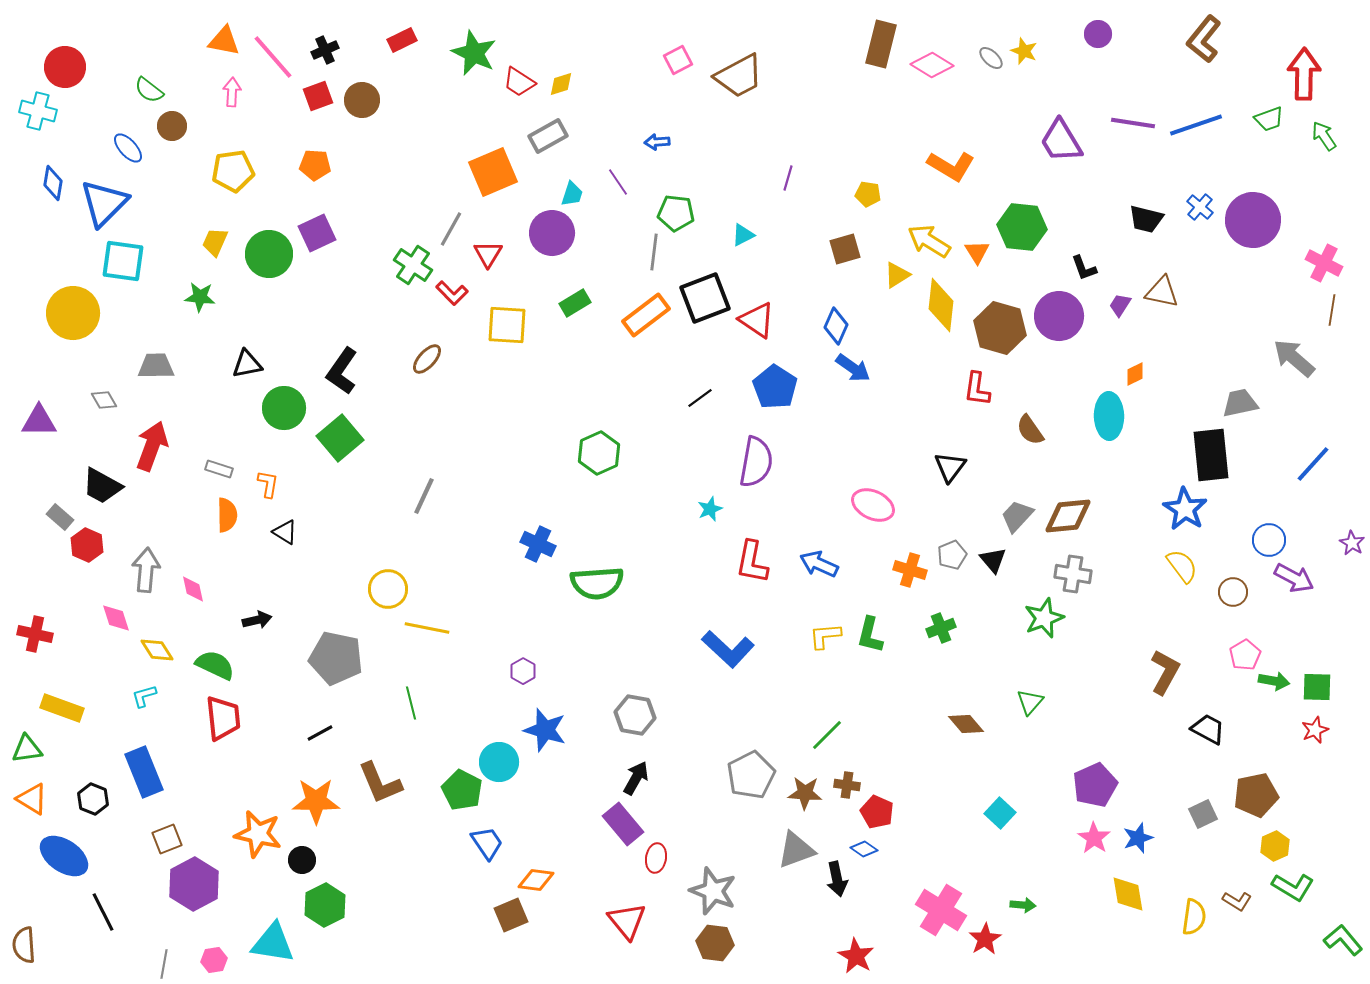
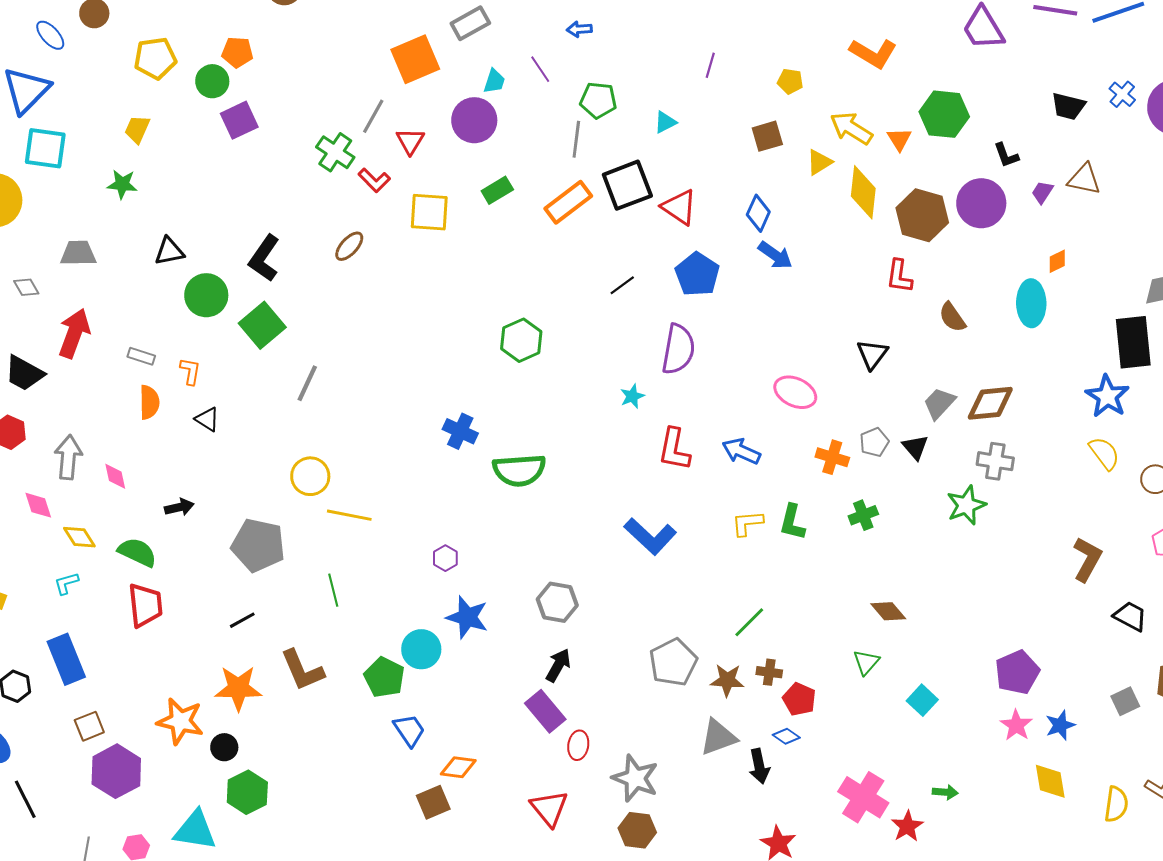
green circle: (269, 254) -> (212, 81), moved, size x0.7
gray line: (424, 496) -> (307, 383), moved
green triangle: (1030, 702) -> (866, 662), moved

